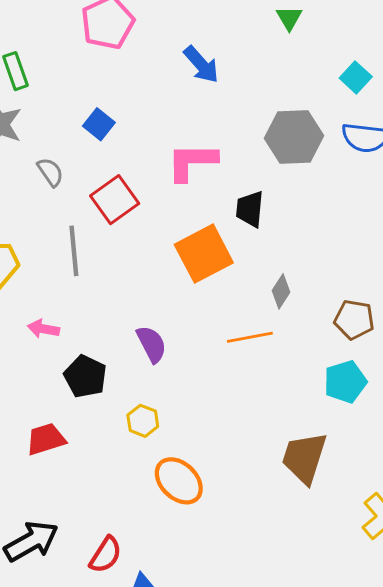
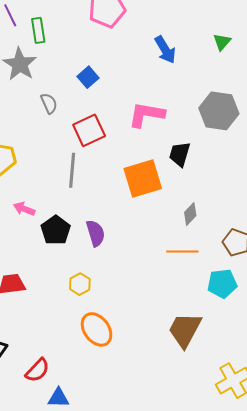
green triangle: (289, 18) -> (222, 42), moved
gray line: (74, 251) -> (72, 170), moved
orange line: (250, 337) -> (182, 252), moved
black pentagon: (85, 376) -> (56, 230), moved

